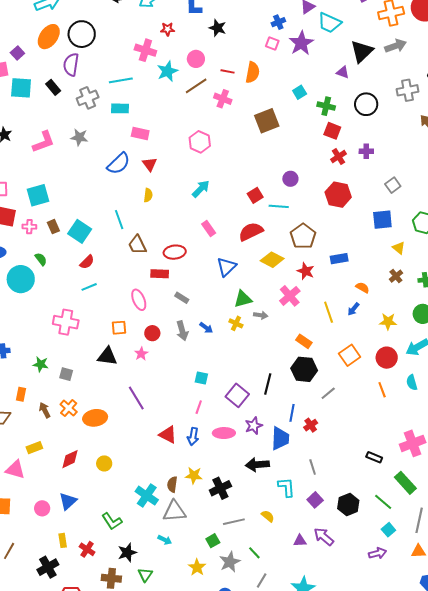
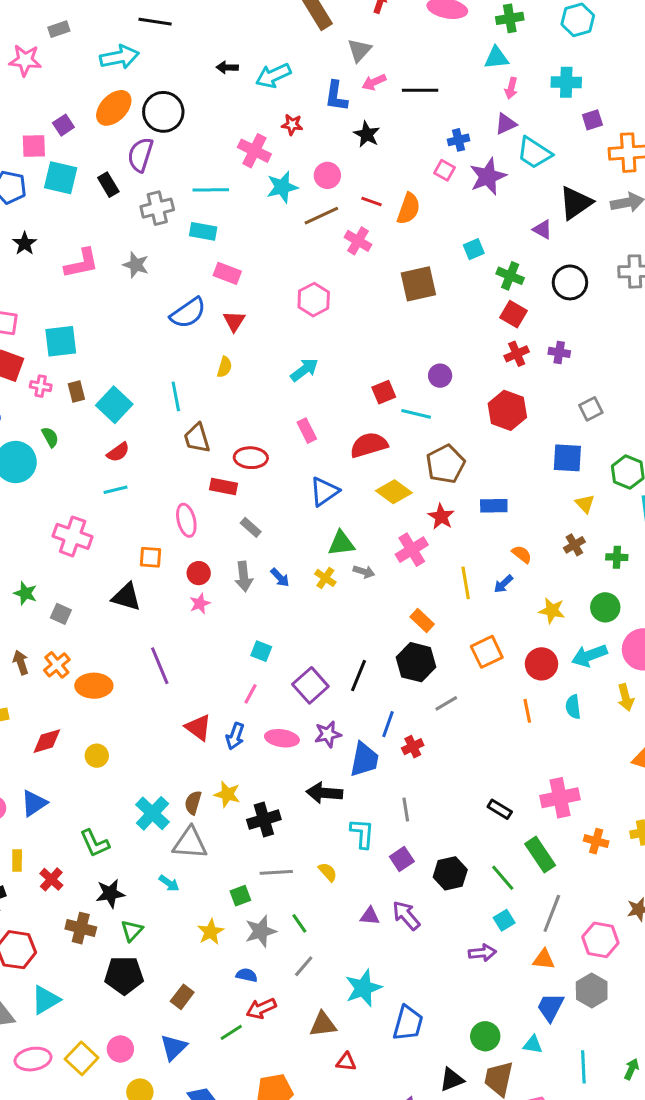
pink star: (141, 354) -> (200, 603), moved

